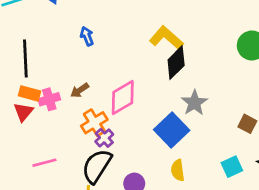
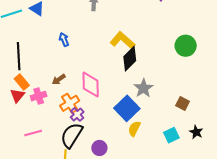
orange rectangle: (29, 93) -> (22, 82), turned 35
pink diamond: (123, 98) -> (91, 85), turned -60
pink cross: (49, 99) -> (39, 96), moved
yellow semicircle: (178, 170) -> (134, 129), moved, turned 35

